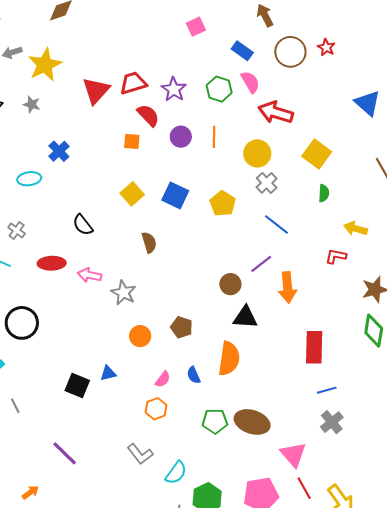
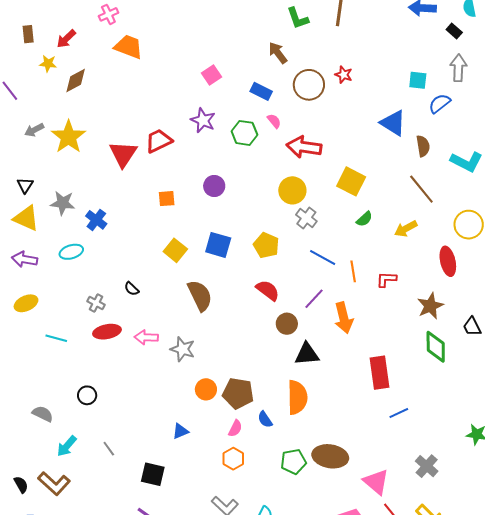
pink semicircle: (250, 82) -> (274, 121), size x0.7
purple star: (174, 89) -> (203, 120), moved
gray star: (32, 104) -> (63, 203), moved, size x1.4
red semicircle: (148, 115) -> (268, 290), moved
orange line: (214, 137) -> (353, 271), moved
green semicircle: (324, 193) -> (364, 219), turned 54
black semicircle: (83, 225) -> (132, 289), size x0.7
yellow arrow: (356, 229) -> (406, 229), moved, turned -35
gray cross: (17, 231) -> (96, 303), moved
brown semicircle: (149, 242) -> (200, 296), size x1.5
black circle: (22, 323) -> (87, 395), size x0.6
brown pentagon: (182, 327) -> (238, 393), moved, size x1.4
black square: (77, 385) -> (153, 474), moved
gray line: (15, 406) -> (109, 449), moved
gray cross: (332, 422) -> (427, 466), moved

